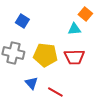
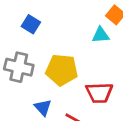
red trapezoid: (74, 57) -> (99, 93), moved

